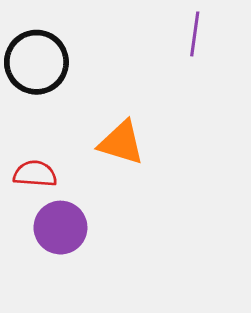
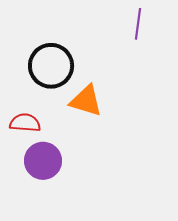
black circle: (36, 62) -> (51, 66), moved

